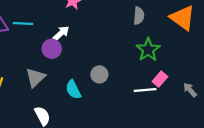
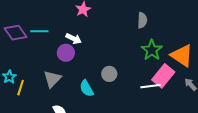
orange triangle: (182, 18) -> (182, 56), moved
white arrow: (61, 33) -> (74, 39), turned 70
pink rectangle: (160, 79) -> (163, 76), size x1.6

